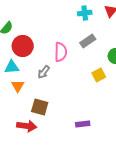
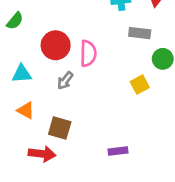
gray rectangle: (88, 41) -> (140, 33), moved, turned 42
red circle: (23, 46) -> (56, 45), moved
orange triangle: (18, 86) -> (26, 110), moved, turned -32

